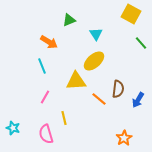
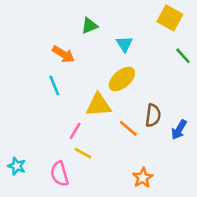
pink line: (45, 97) -> (75, 131), moved
yellow line: (64, 118) -> (83, 153), turned -48
orange star: (124, 138) -> (143, 178), moved

